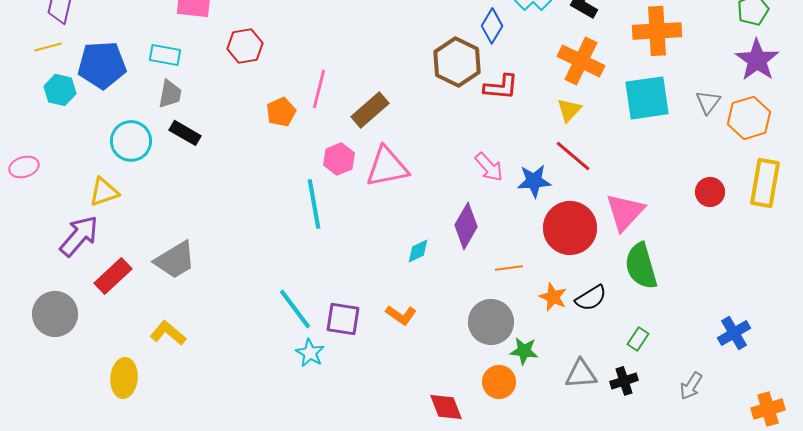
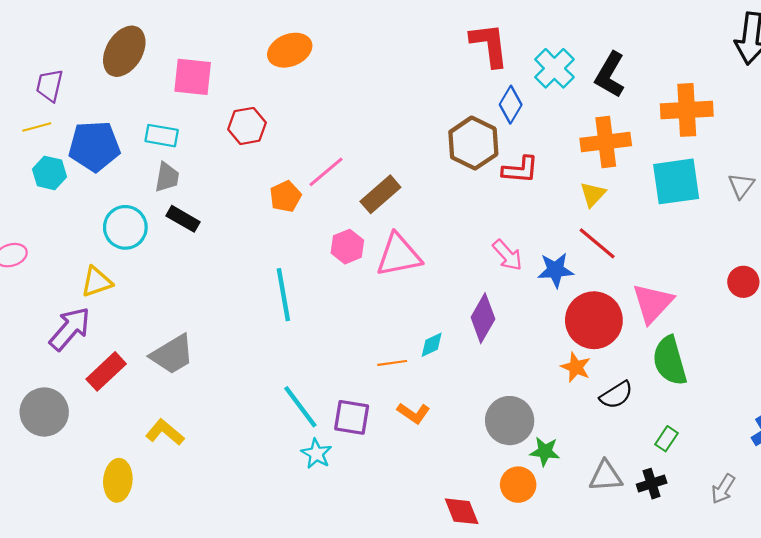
orange cross: (581, 61) -> (606, 142), turned -33
pink line: (319, 89) -> (326, 172), turned 36
cyan line: (314, 204) -> (283, 295), moved
orange line: (509, 268) -> (392, 363), moved
orange star: (553, 297) -> (576, 367), moved

